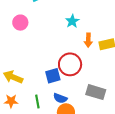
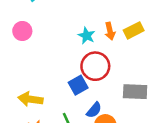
cyan star: (72, 21) -> (87, 36), moved
blue semicircle: (60, 98) -> (94, 110), turned -56

